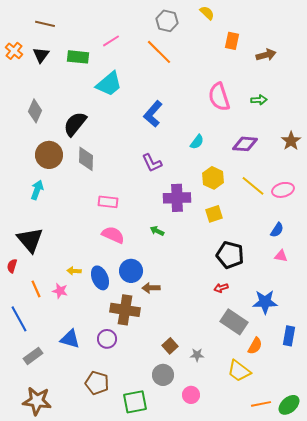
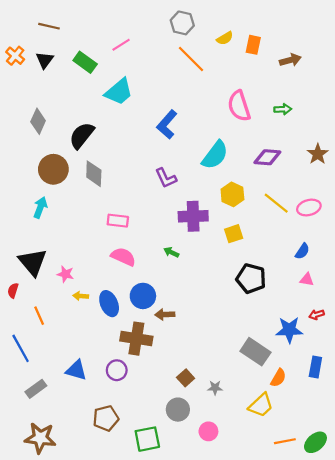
yellow semicircle: (207, 13) -> (225, 38), moved, turned 105
orange line: (159, 52) -> (191, 59), moved
green rectangle: (78, 57) -> (85, 62), turned 30
cyan semicircle: (197, 142) -> (215, 155), size x1.8
red arrow: (221, 288) -> (317, 315), moved
pink star: (60, 291) -> (65, 274), moved
yellow trapezoid: (239, 371) -> (261, 405), turned -80
brown pentagon: (97, 383) -> (106, 418), turned -30

